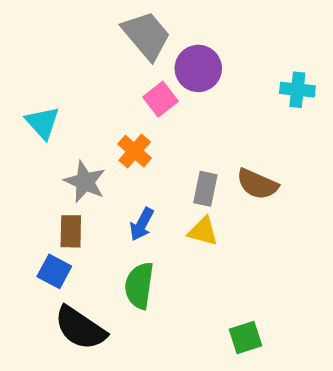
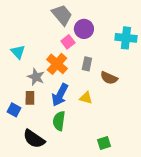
cyan cross: (297, 90) -> (126, 38), size x1.5
orange cross: (135, 151) -> (57, 64), size x1.5
gray rectangle: (205, 189) -> (87, 64), moved
blue arrow: (142, 224) -> (60, 95), size x1.6
blue square: (54, 271) -> (14, 110), moved

